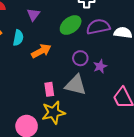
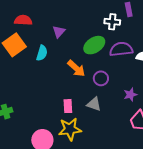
orange arrow: (41, 51) -> (76, 68), moved, turned 66
purple star: (100, 66) -> (130, 95), moved
gray triangle: (76, 85) -> (94, 104), size x0.7

